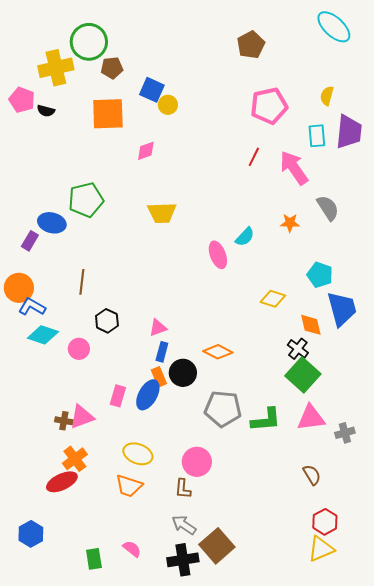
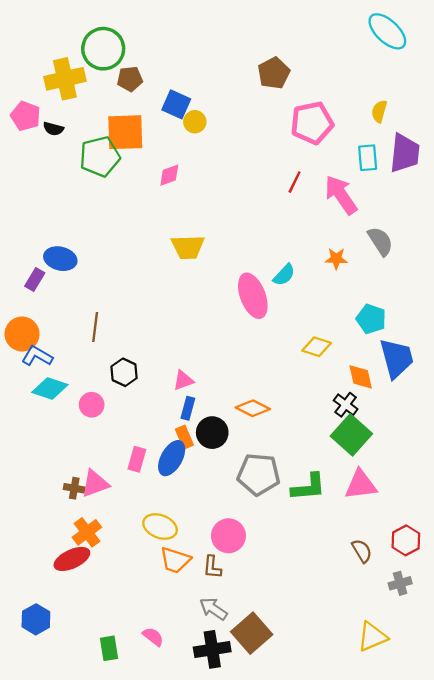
brown pentagon: (251, 45) -> (274, 73), moved
green pentagon: (86, 200) -> (100, 157), moved
pink ellipse: (218, 255) -> (253, 296), size x1.4
gray cross: (345, 433) -> (400, 583), moved
orange trapezoid: (129, 486) -> (175, 560), moved
red hexagon: (325, 522) -> (406, 540), moved

